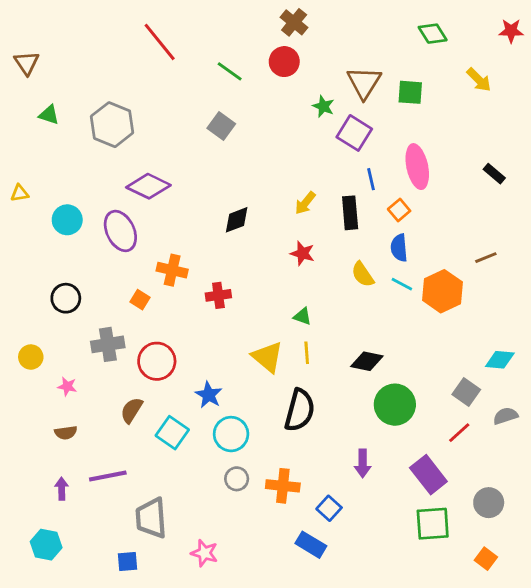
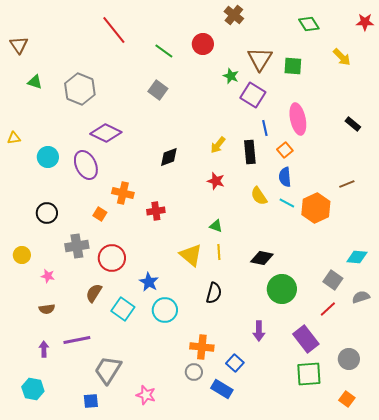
brown cross: (294, 22) -> (234, 15), moved
black semicircle: (300, 410) -> (214, 293), size x0.7
gray circle: (237, 479) -> (194, 372), moved
gray trapezoid: (151, 518) -> (108, 370), turned 36

